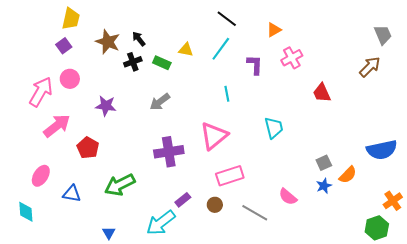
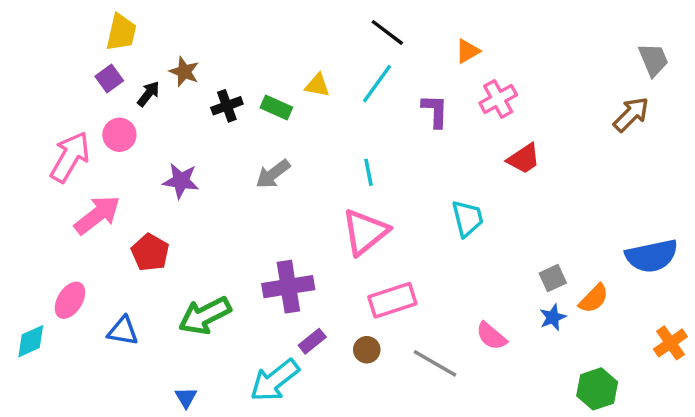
black arrow: (139, 39) -> (148, 94), moved, turned 77
brown star: (108, 42) -> (184, 72), size x0.7
red trapezoid: (322, 93) -> (524, 159), moved, turned -100
cyan line: (227, 94) -> (369, 172), moved
purple cross: (169, 152) -> (288, 287), moved
cyan diamond: (26, 212) -> (31, 341), moved, turned 70
green hexagon: (377, 228) -> (597, 389), moved

